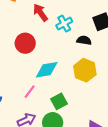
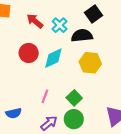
black semicircle: (84, 40) -> (82, 36), size x1.5
cyan diamond: (47, 70) -> (53, 58), moved

